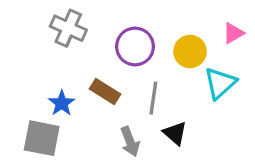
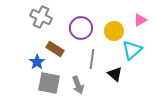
brown rectangle: (105, 92) -> (55, 49), moved
black triangle: (175, 133) -> (115, 74), moved
gray square: (42, 138) -> (49, 83), moved

